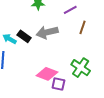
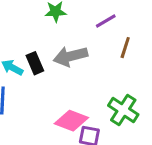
black rectangle: (24, 36) -> (35, 63), turned 32

